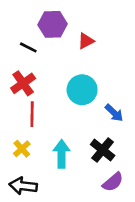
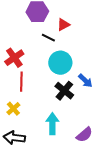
black line: (28, 47) -> (48, 38), moved
black cross: (103, 150) -> (64, 91), moved
cyan arrow: (62, 154) -> (52, 124), moved

